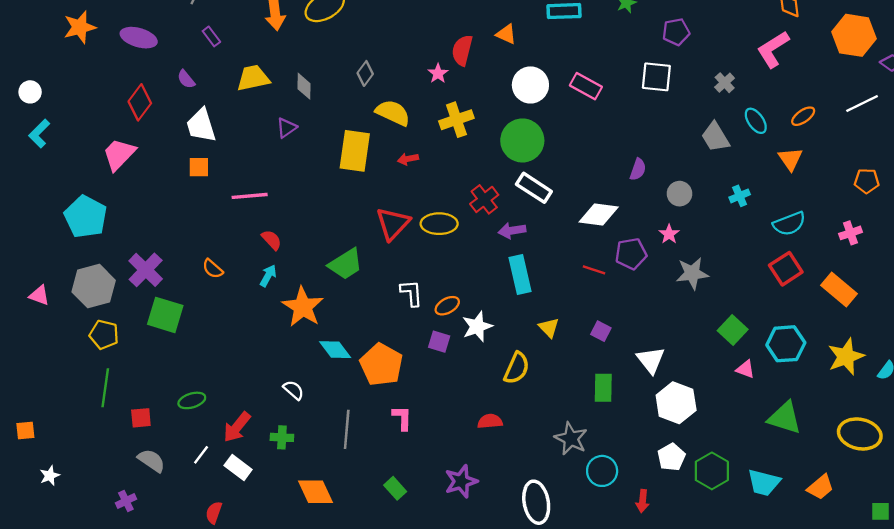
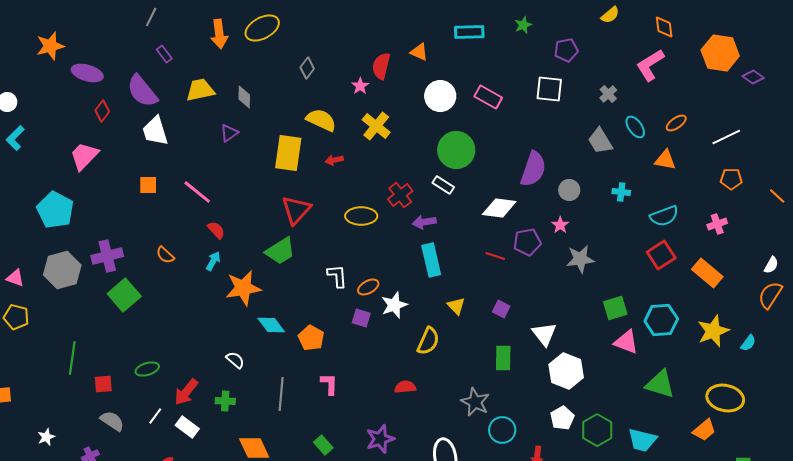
purple ellipse: (139, 38) -> (87, 73), moved
gray diamond: (365, 73) -> (307, 68), moved
purple semicircle: (186, 79) -> (142, 91), size x2.0
red diamond: (140, 102) -> (102, 111), size x0.7
white line: (862, 103) -> (726, 137), moved
yellow cross: (456, 120) -> (376, 126), turned -32
green circle: (522, 140) -> (456, 150), moved
orange triangle: (790, 159) -> (665, 160), turned -45
orange square: (199, 167) -> (148, 185), moved
purple semicircle: (638, 169) -> (533, 169), size x1.8
white rectangle: (534, 188) -> (443, 185), size x0.7
pink line: (250, 196) -> (197, 192), turned 44
cyan cross: (740, 196) -> (621, 192), turned 30
red triangle: (393, 224) -> (296, 210), moved
purple cross: (146, 270) -> (107, 256), turned 32
orange star: (303, 307) -> (243, 288), turned 30
green square: (165, 315) -> (124, 295), turned 32
green square: (733, 330) -> (615, 308), turned 30
yellow pentagon: (104, 335) -> (16, 317), moved
orange pentagon: (381, 365) -> (311, 338), size x0.7
pink triangle: (745, 369) -> (626, 342), size x1.5
white star: (50, 476) -> (46, 437), moved
orange trapezoid: (820, 487) -> (704, 430), moved

